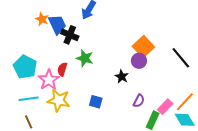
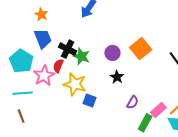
blue trapezoid: (57, 24) -> (43, 39), moved
black cross: (70, 35) -> (68, 49), moved
purple circle: (139, 61) -> (112, 53), moved
yellow star: (59, 100) -> (75, 84), moved

